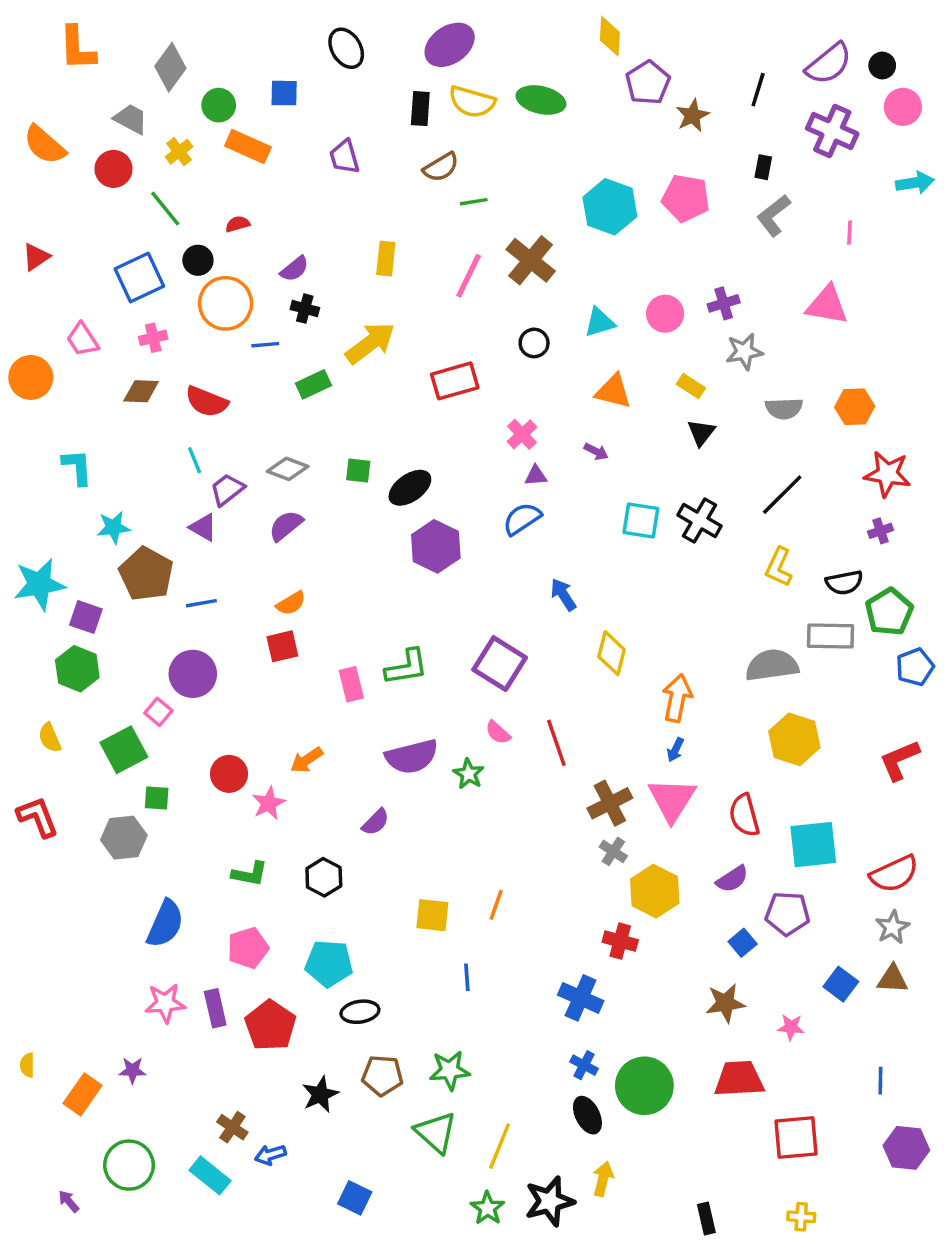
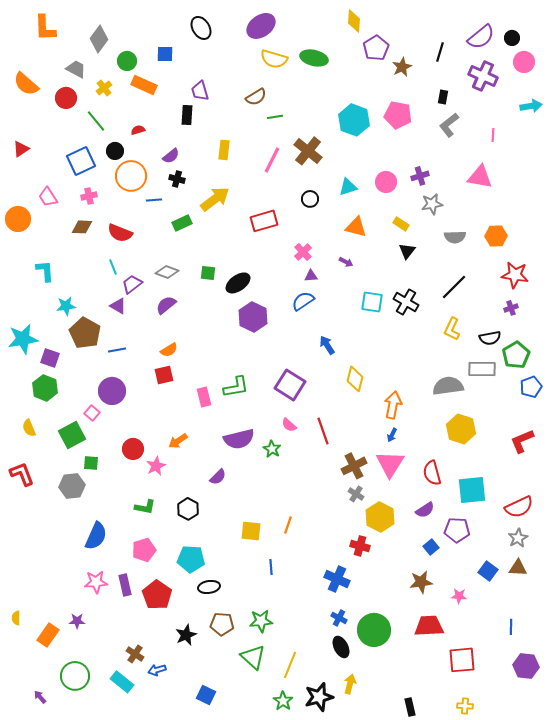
black rectangle: (420, 109) -> (187, 115), moved

